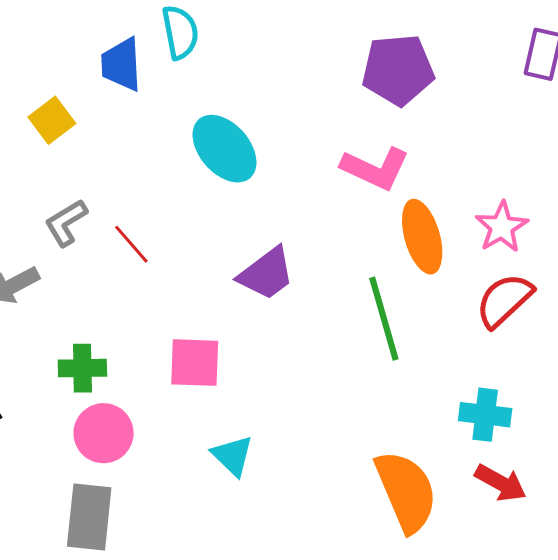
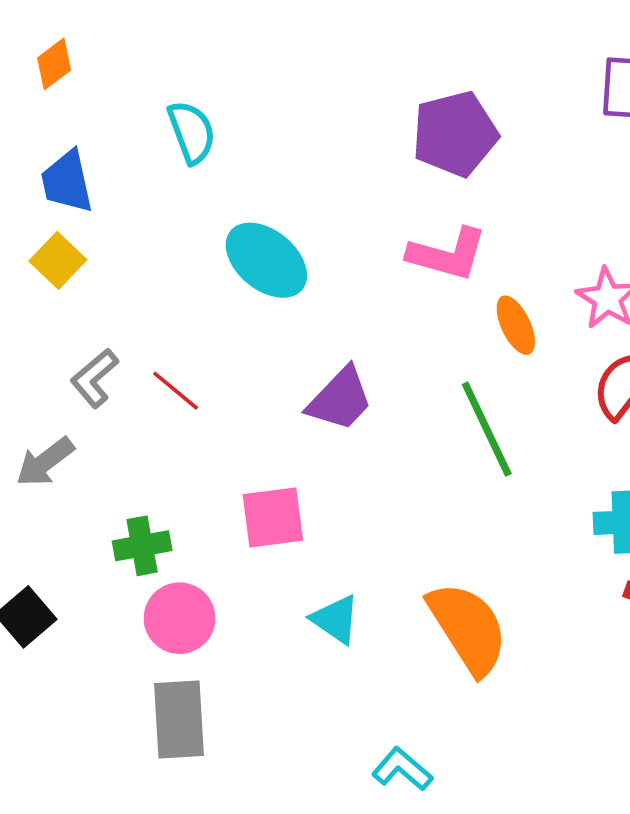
blue trapezoid: (121, 64) -> (67, 182), moved
orange ellipse: (422, 237) -> (516, 325), size x0.7
orange semicircle: (406, 491) -> (468, 628), moved

